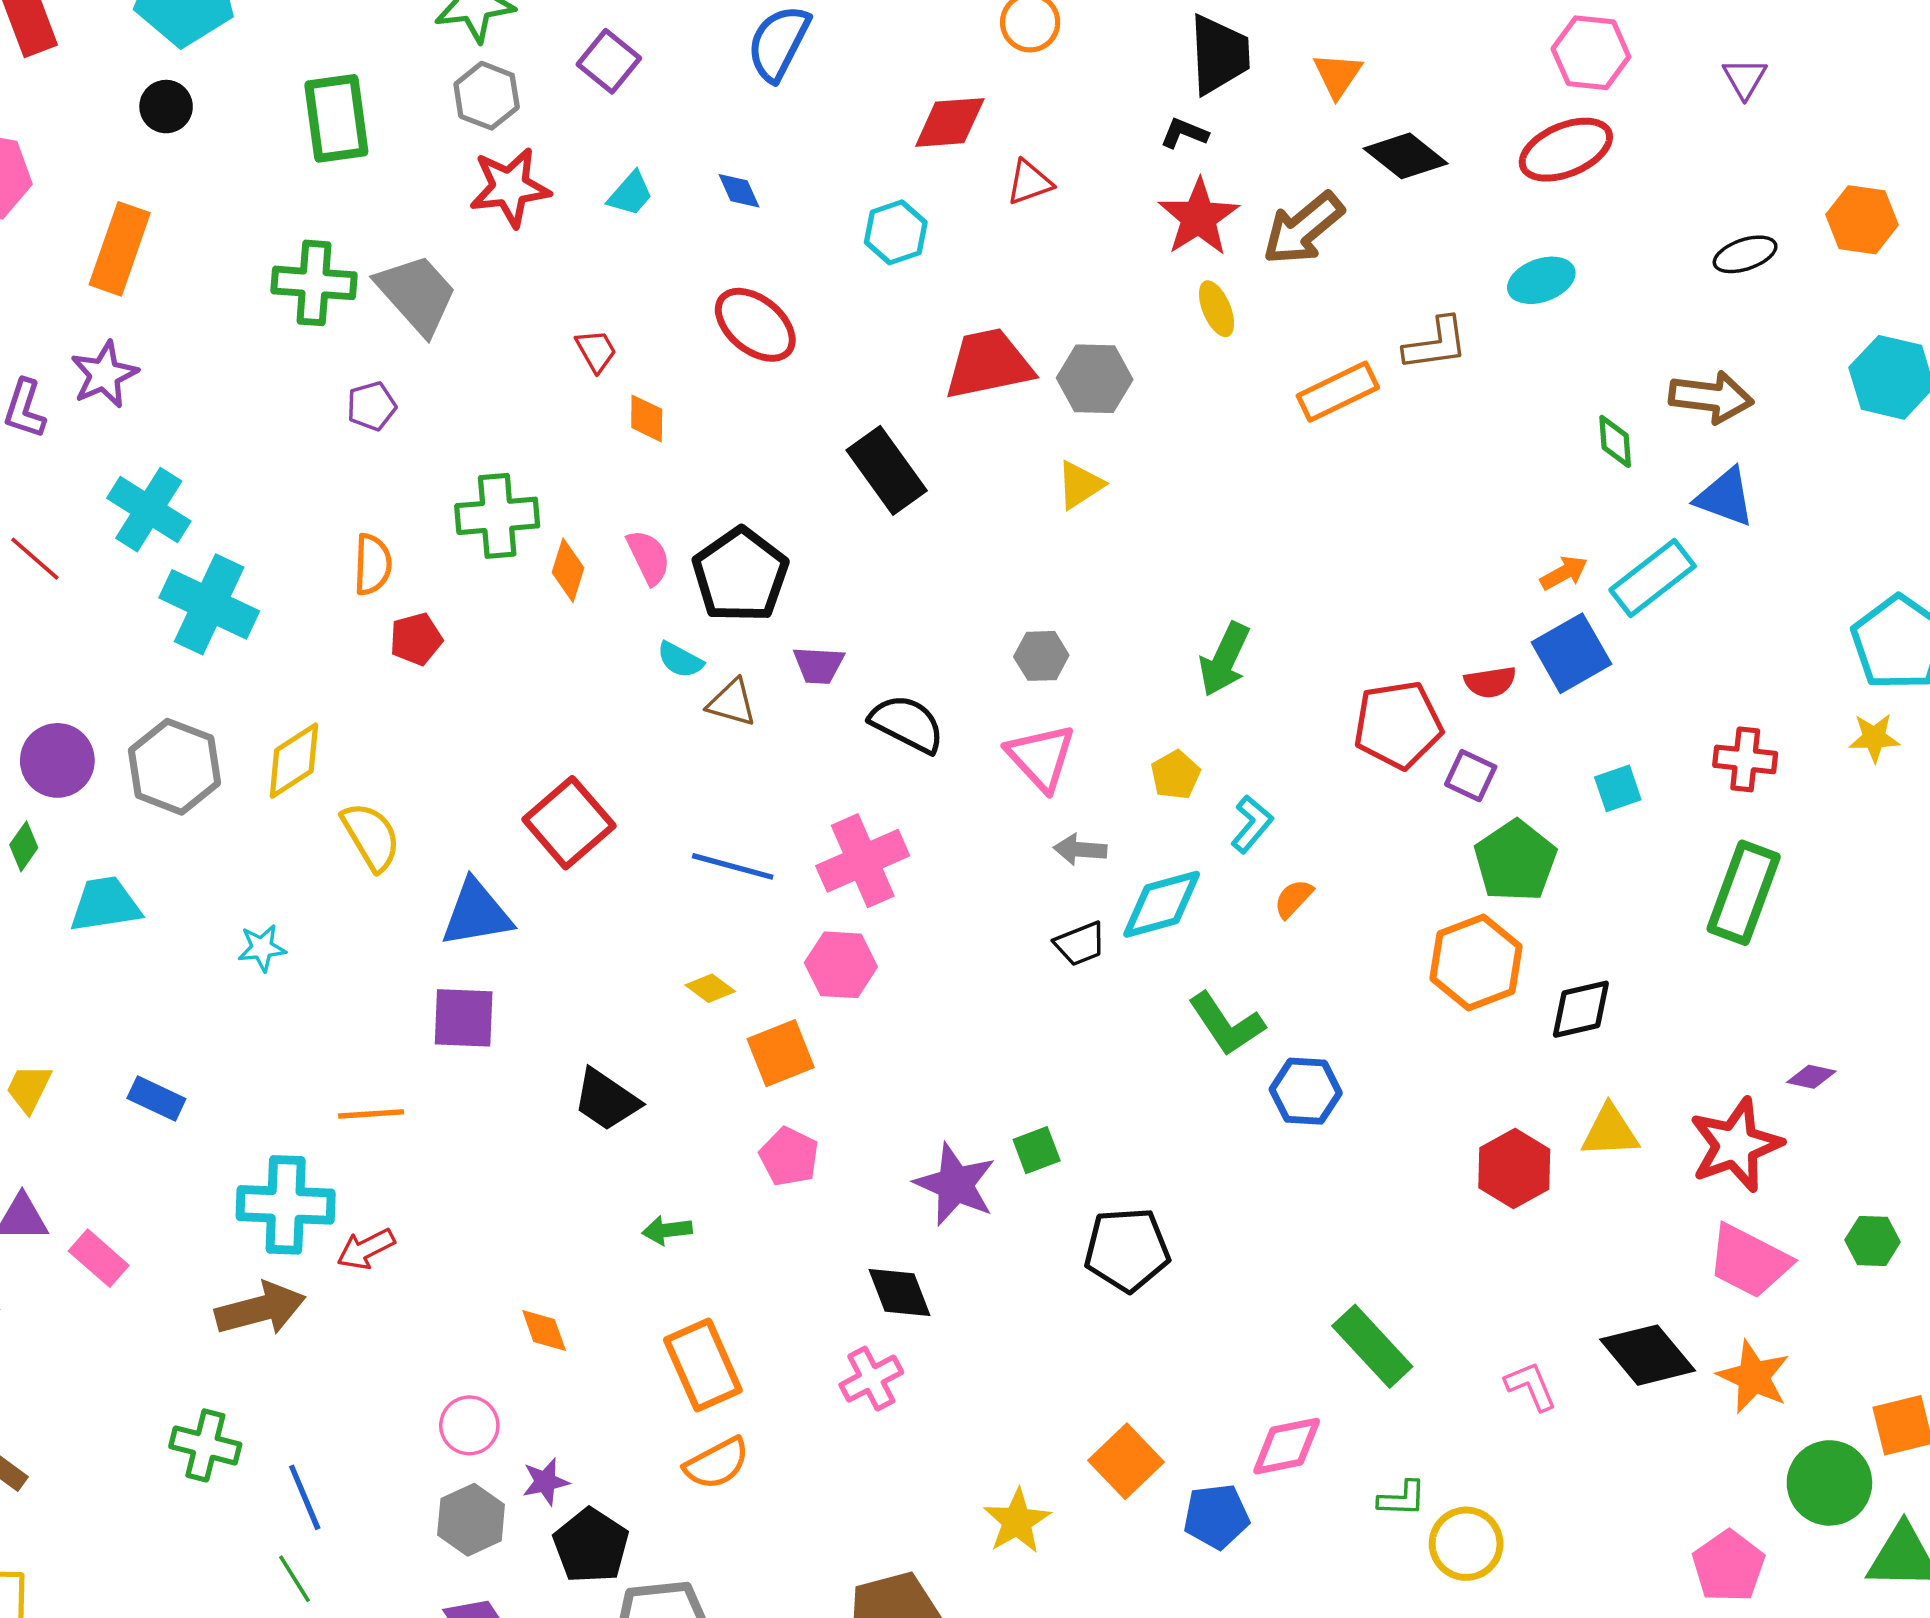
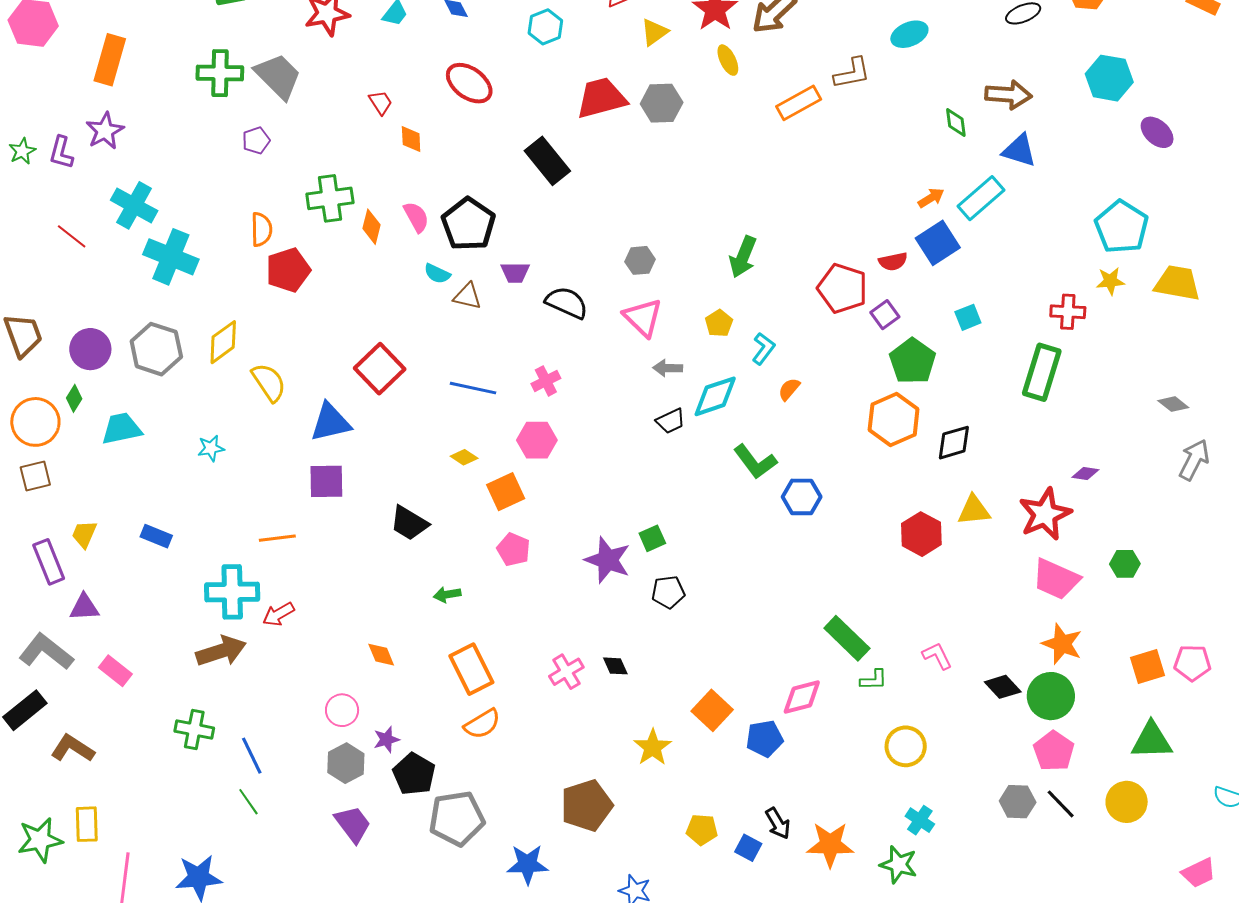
yellow triangle: (1080, 485) -> (654, 32), moved
red pentagon: (416, 639) -> (288, 270), size x1.5
red pentagon: (1398, 725) -> (842, 288), turned 30
red cross: (1745, 759) -> (1068, 312), moved
purple square: (1471, 776) -> (885, 315), turned 32
pink cross: (863, 861) -> (546, 381), size x0.6
black pentagon: (1127, 1250) -> (668, 592), moved, size x0.7
pink rectangle: (99, 1258) -> (115, 671), moved
black diamond: (899, 1293) -> (615, 666), moved, size x0.7
black diamond: (1648, 1355) -> (1003, 687), moved, size x0.7
green circle: (1829, 1483) -> (1051, 696), moved
green L-shape: (1402, 1499) -> (874, 680), moved

